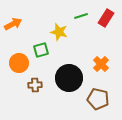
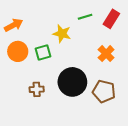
orange circle: (19, 63) -> (18, 51), moved
orange cross: (101, 64) -> (106, 54), moved
brown pentagon: (98, 99) -> (104, 91), moved

